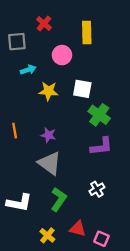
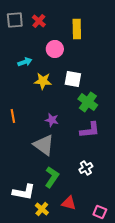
gray square: (17, 42) -> (15, 20), moved
purple star: (48, 135) -> (52, 120), moved
white L-shape: (19, 203) -> (24, 192), moved
pink square: (101, 239) -> (100, 212), moved

